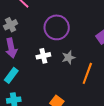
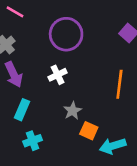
gray star: (68, 57) -> (73, 111), moved

